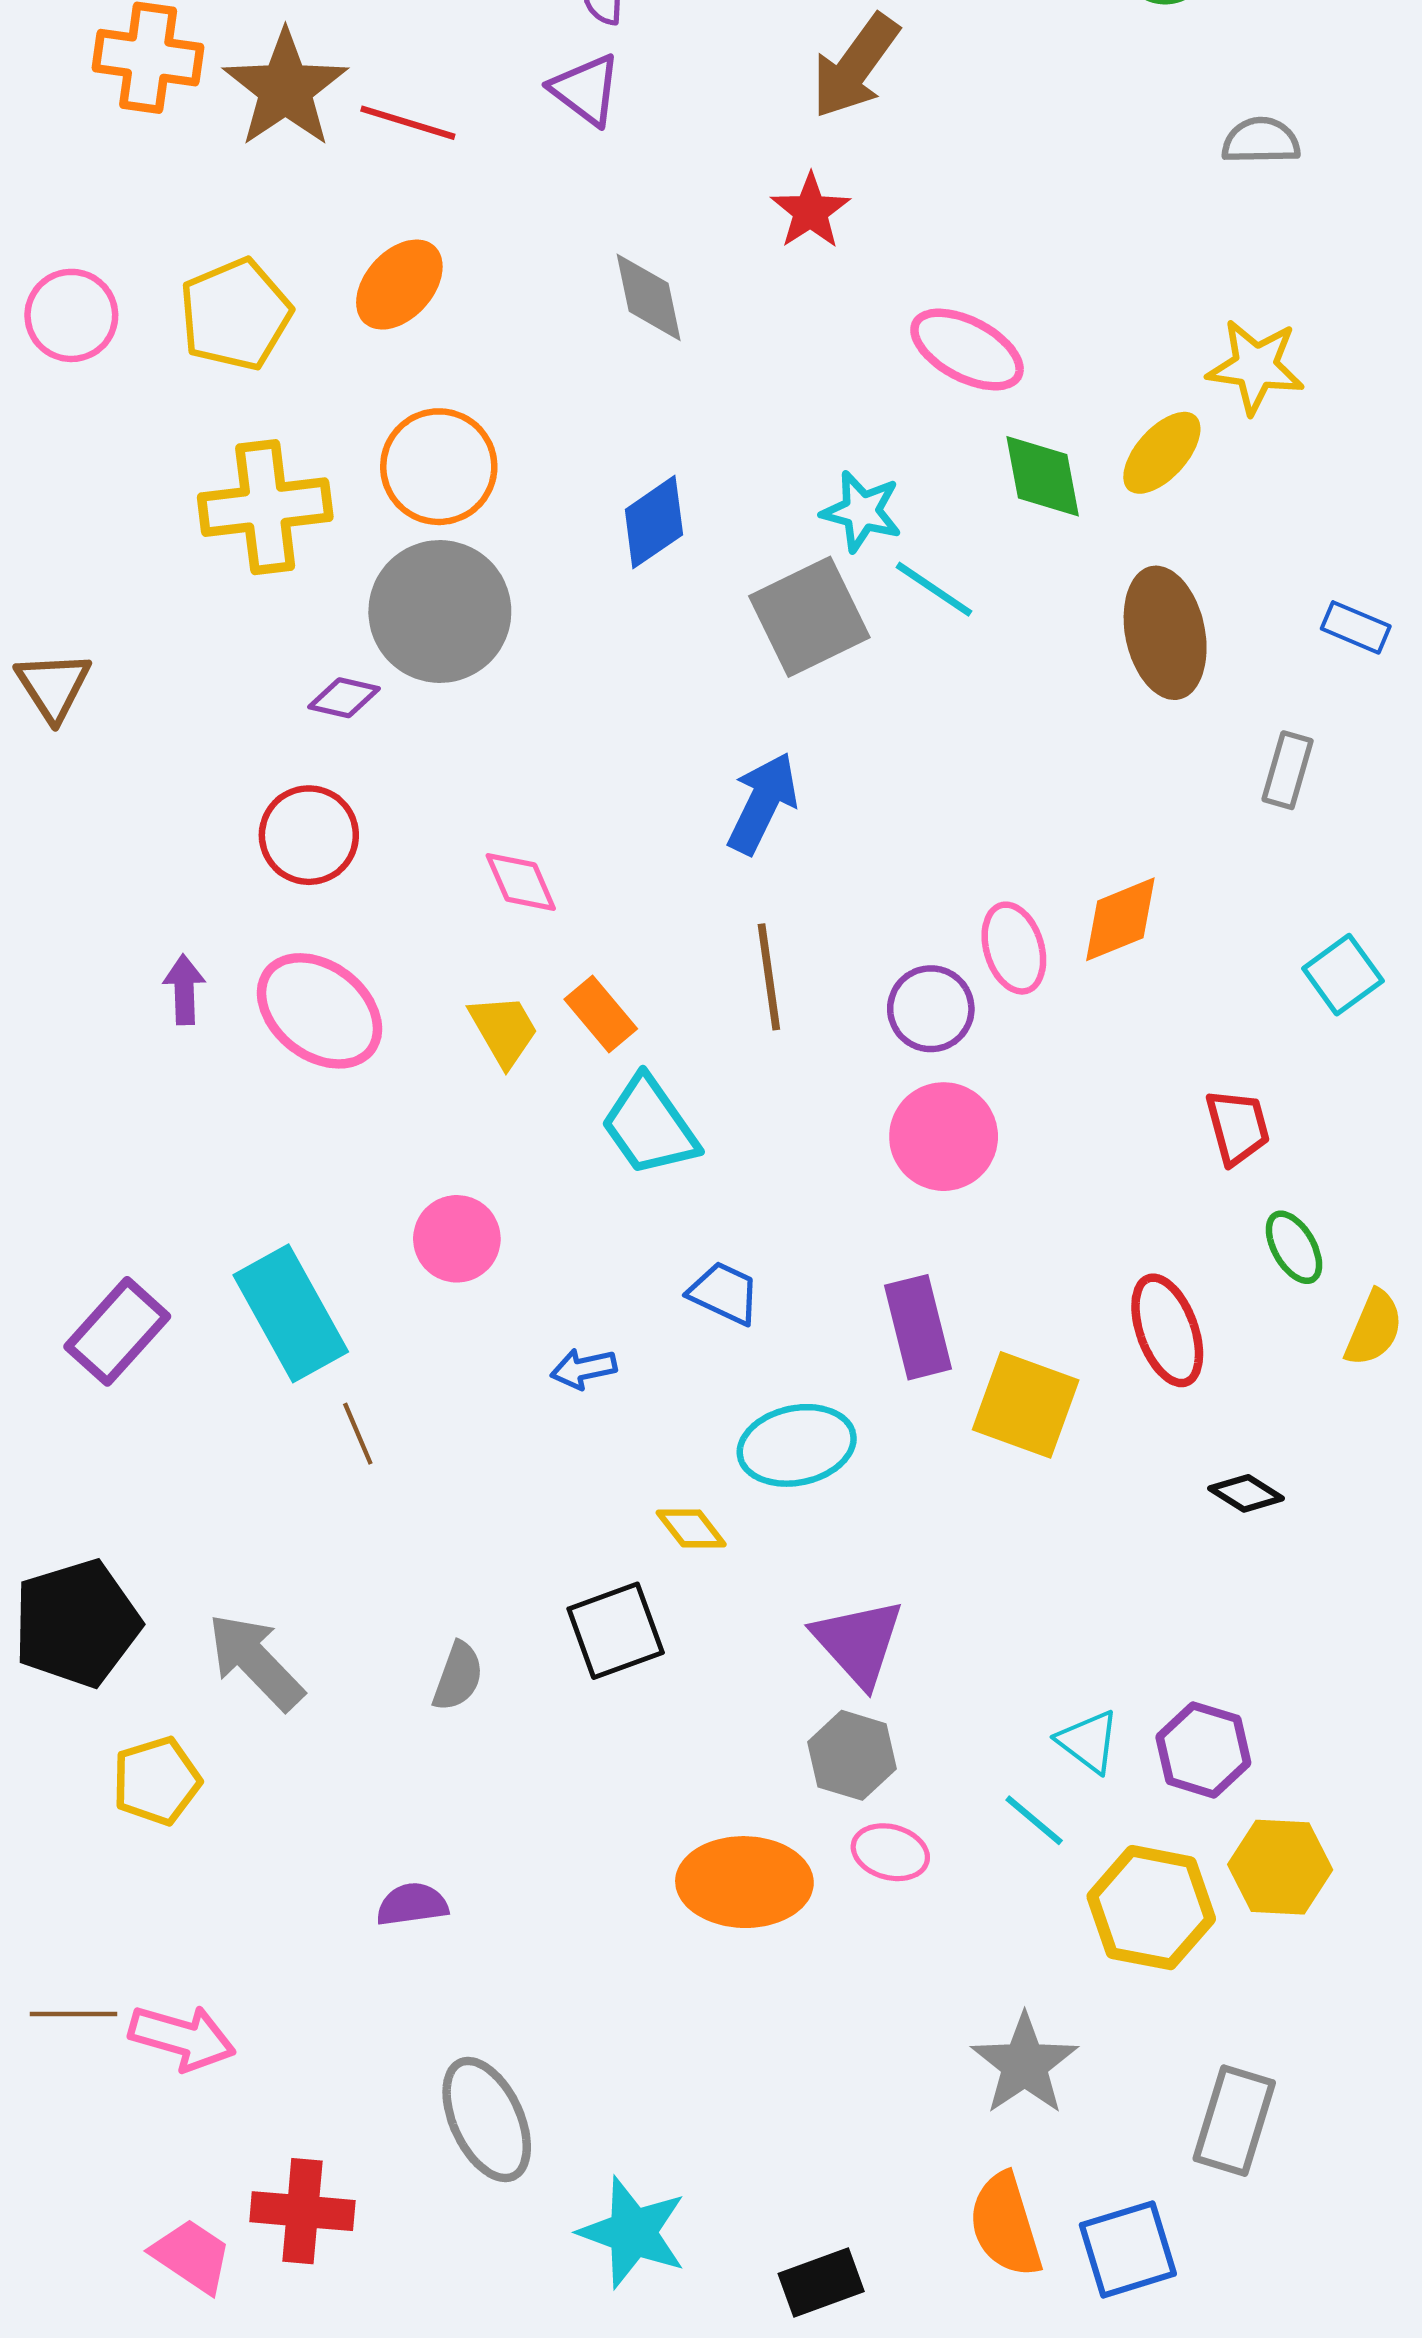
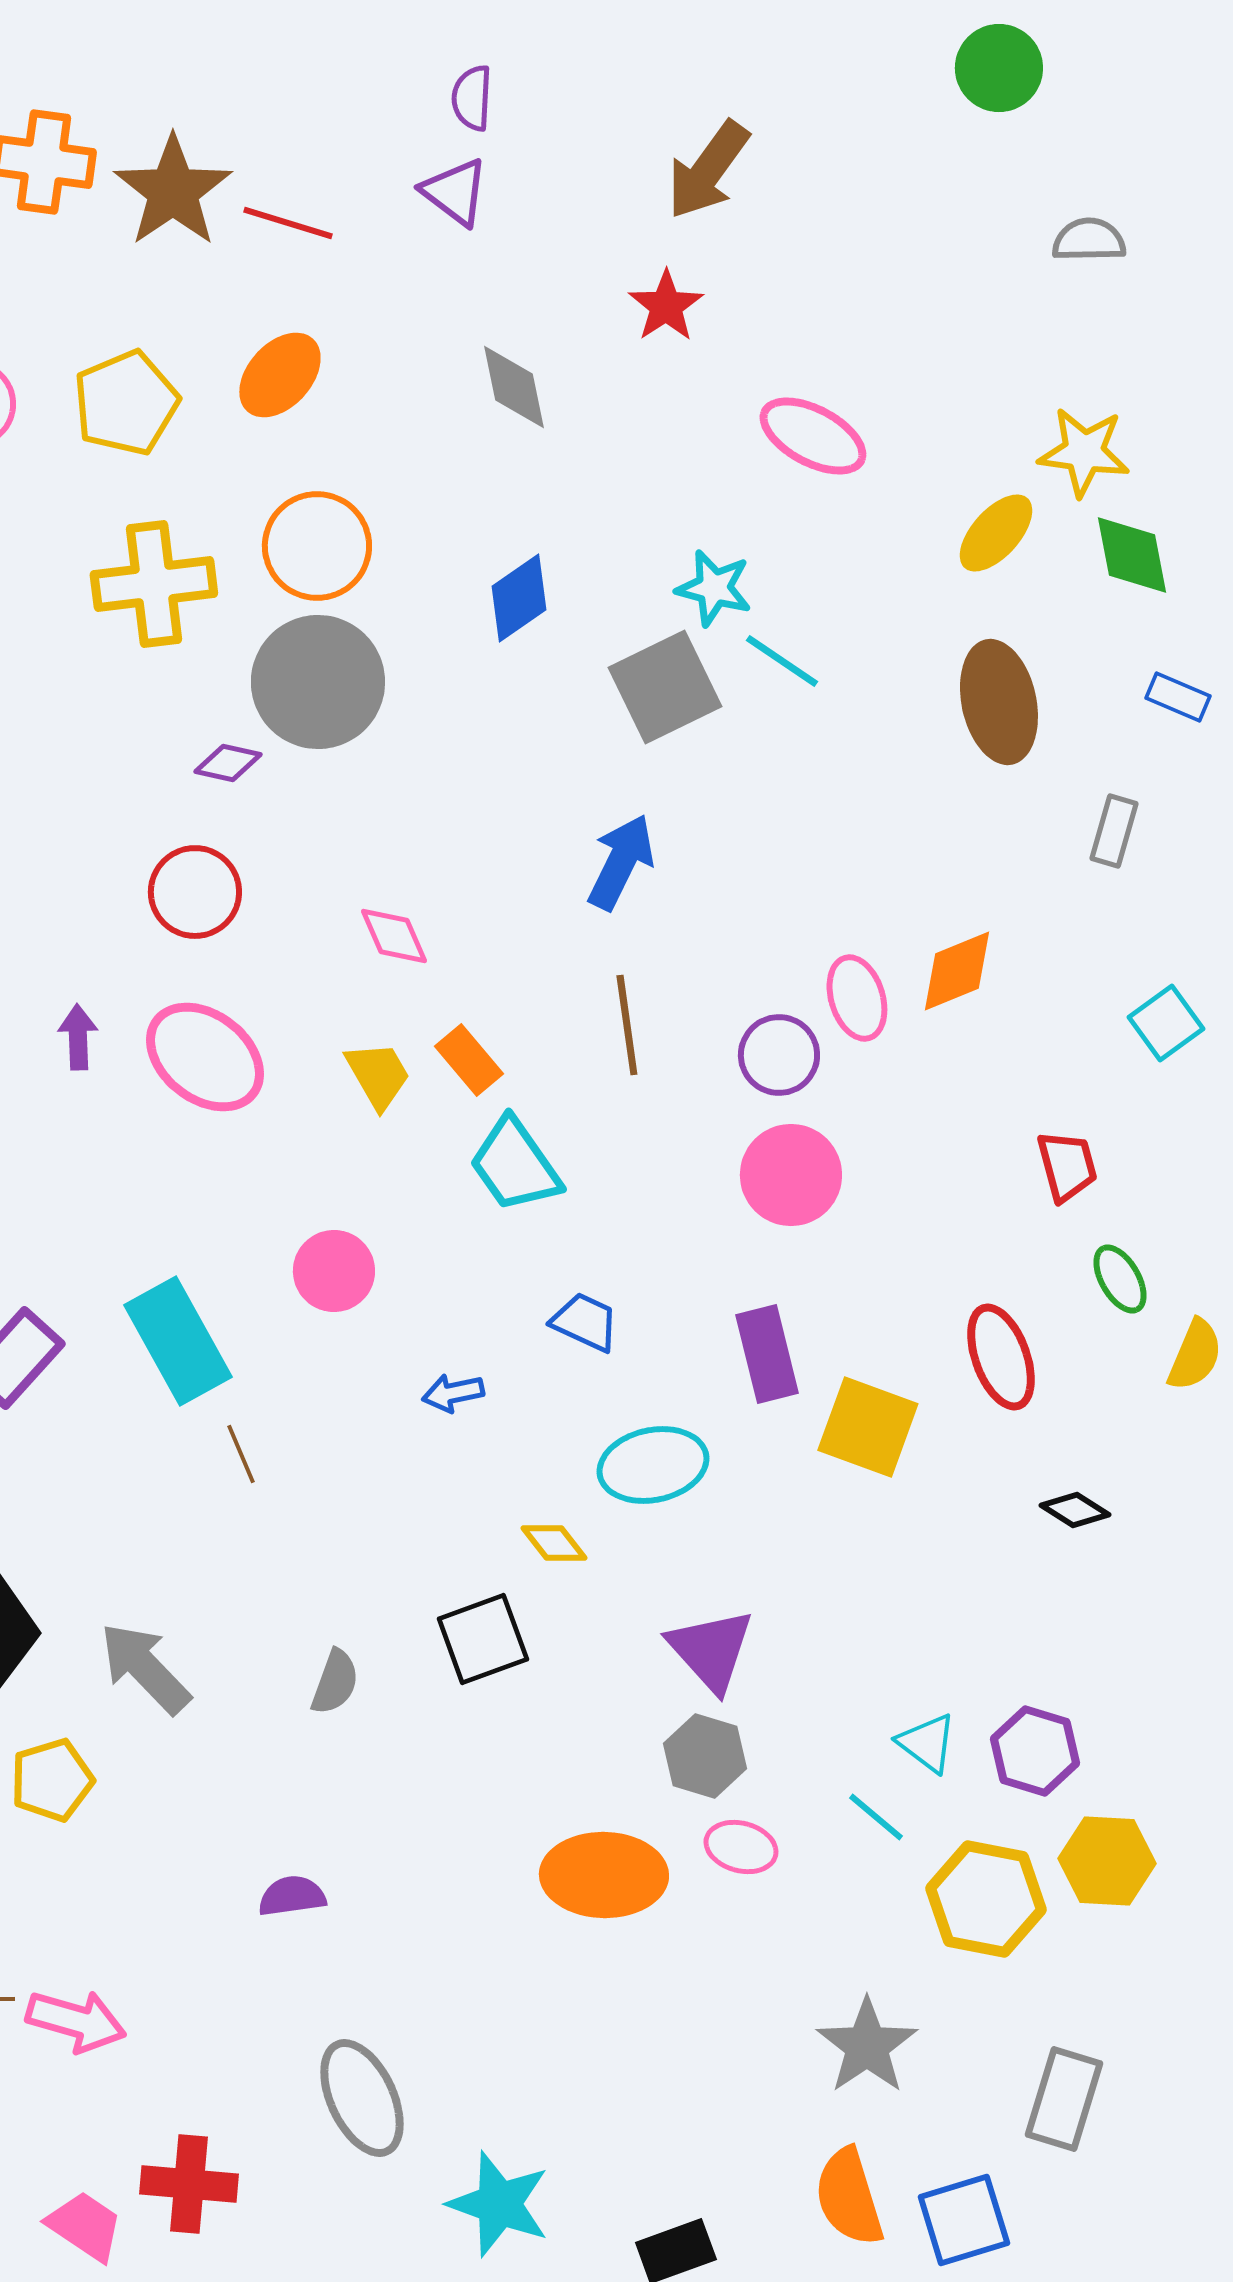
green diamond: (1043, 476) -> (1132, 555), moved

